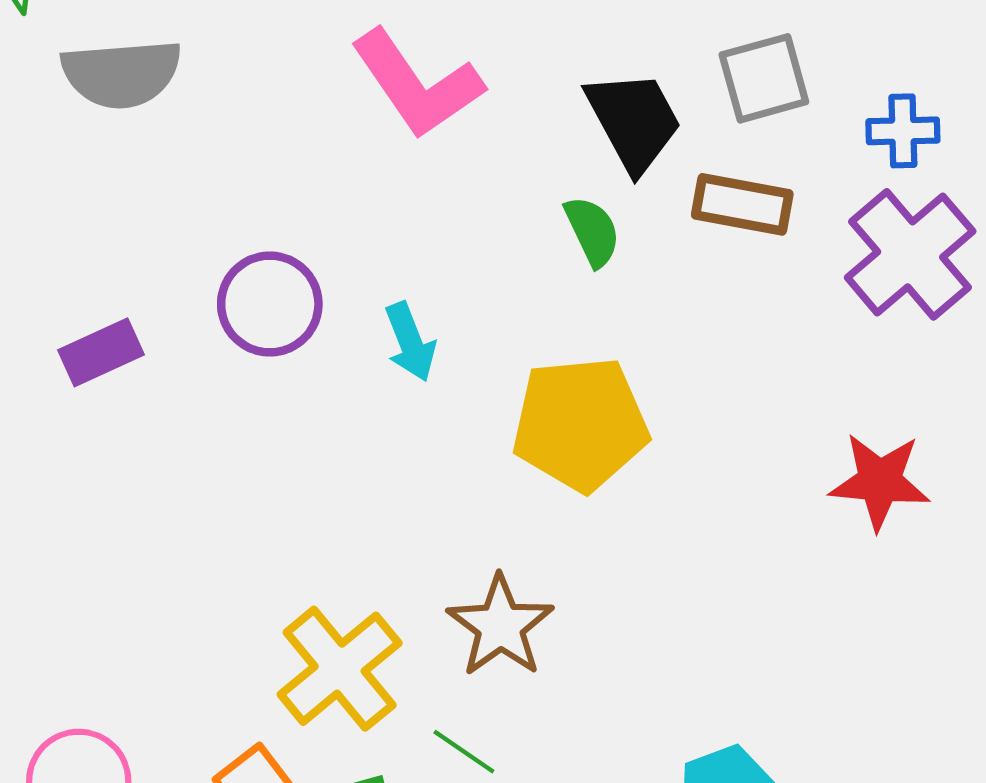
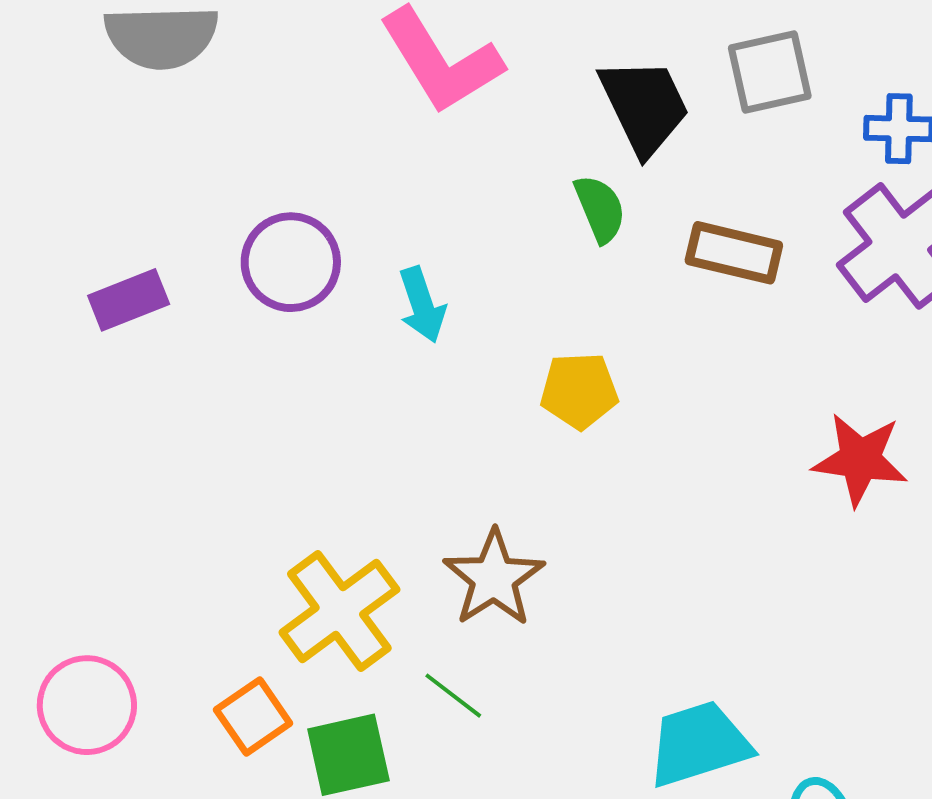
brown rectangle: (742, 204) -> (734, 253), moved
yellow pentagon: (580, 424) -> (579, 391), size x0.6

